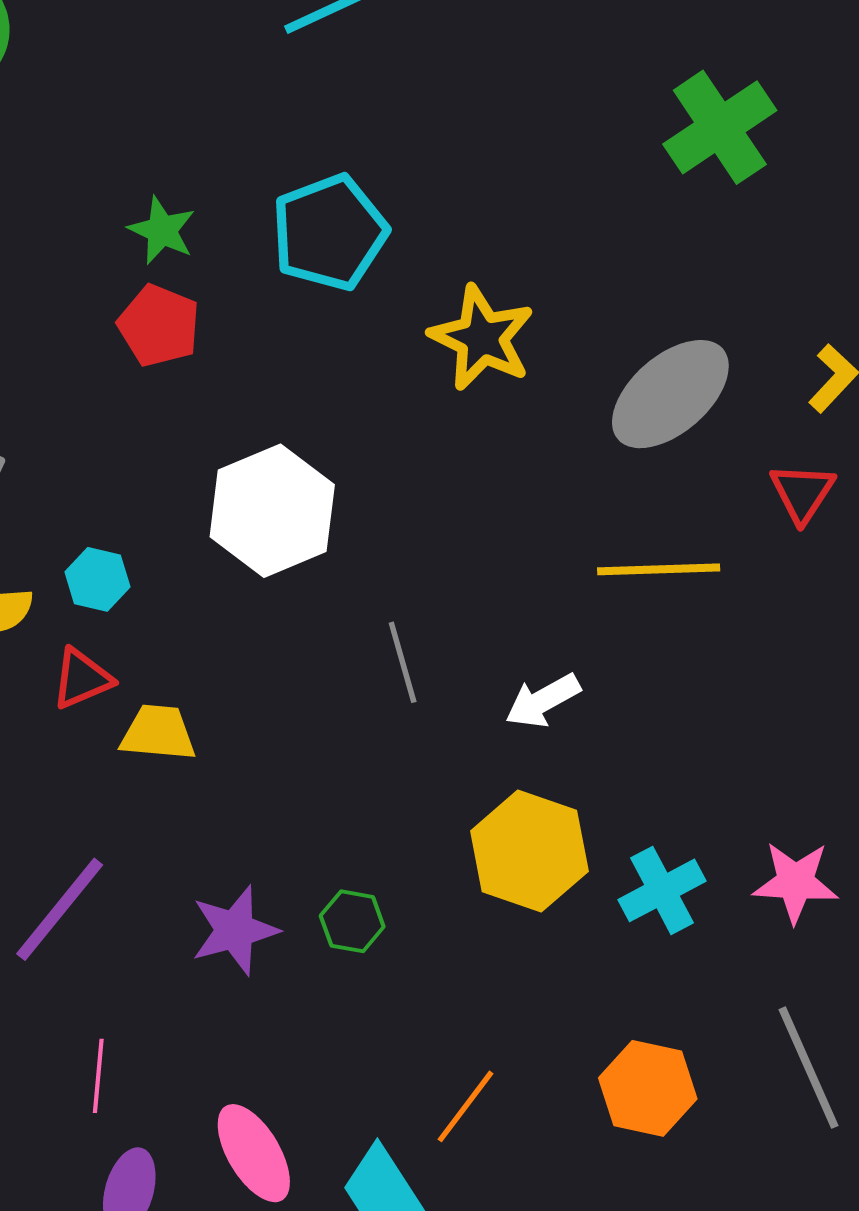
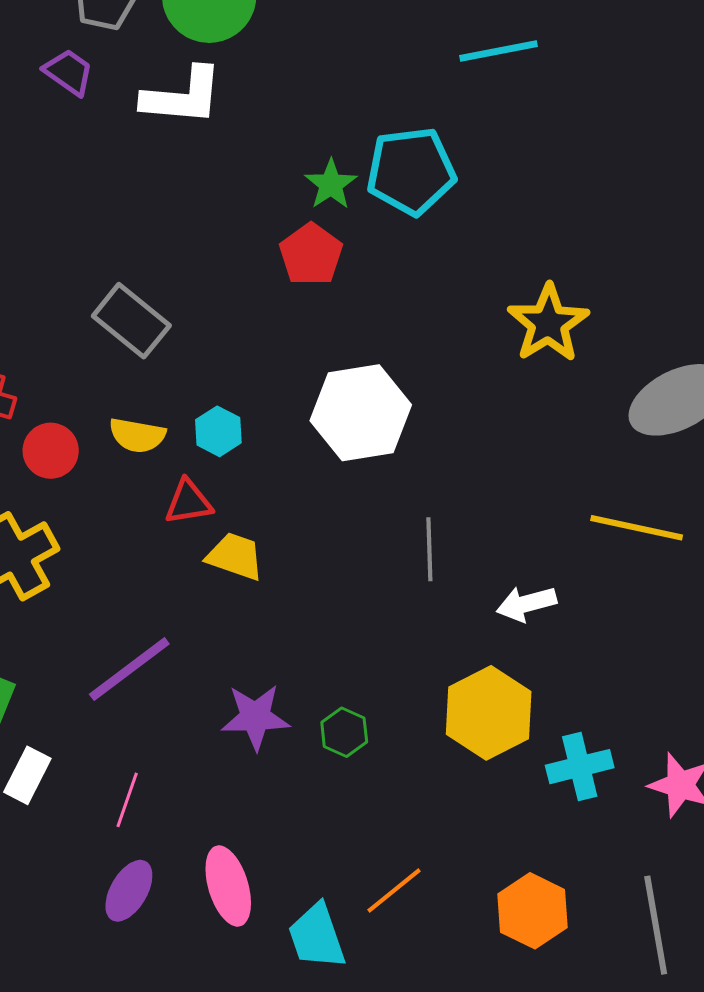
cyan pentagon: (329, 232) -> (411, 171), moved

